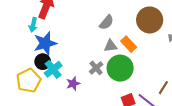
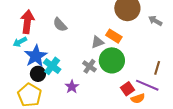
gray semicircle: (107, 22) -> (60, 25), moved, turned 112
cyan arrow: (33, 25) -> (20, 42), turned 64
cyan cross: (53, 69) -> (52, 66), moved

